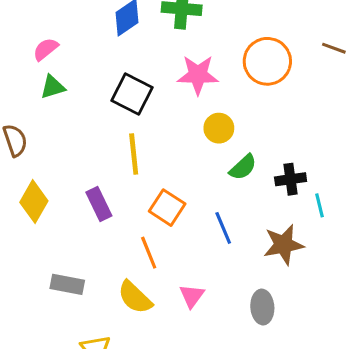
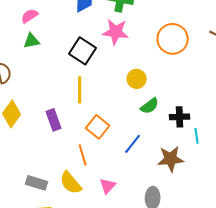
pink star: (198, 75) -> (116, 32), moved
blue line: (223, 228) -> (133, 144), turned 55
gray rectangle: (67, 284) -> (37, 183), moved

